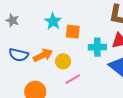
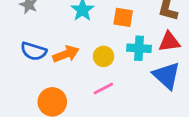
orange square: (73, 32) -> (123, 17), moved
yellow circle: (63, 61) -> (104, 56), moved

